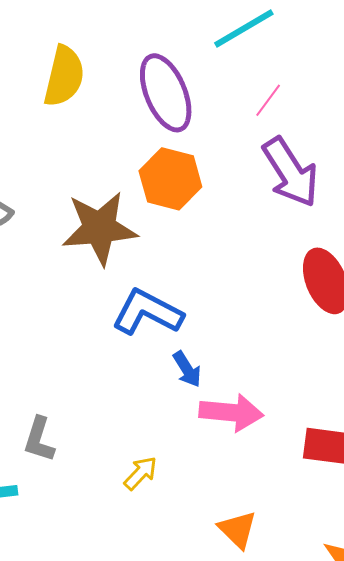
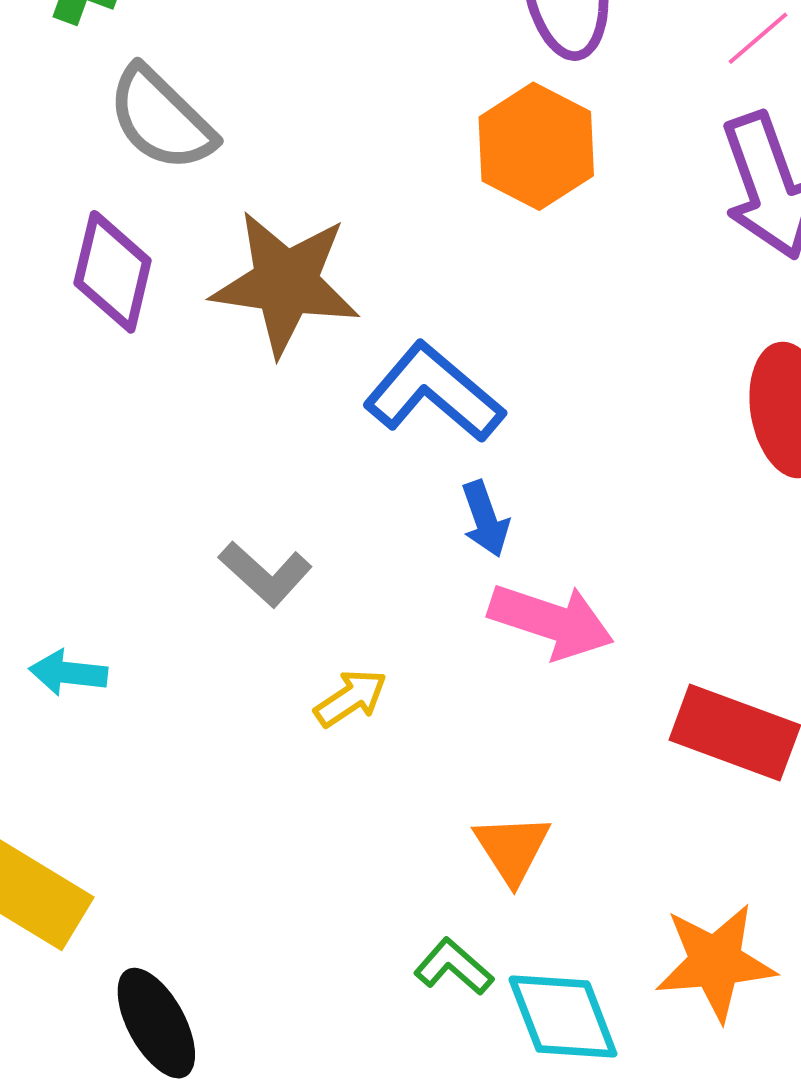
brown star: (100, 228) -> (286, 283), moved
gray L-shape: (39, 439) -> (265, 574), moved, turned -78

